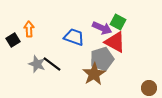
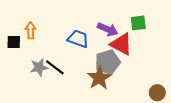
green square: (118, 22) -> (138, 23), moved, turned -35
black square: (13, 40) -> (14, 42), turned 32
gray star: (37, 64) -> (39, 67), turned -30

